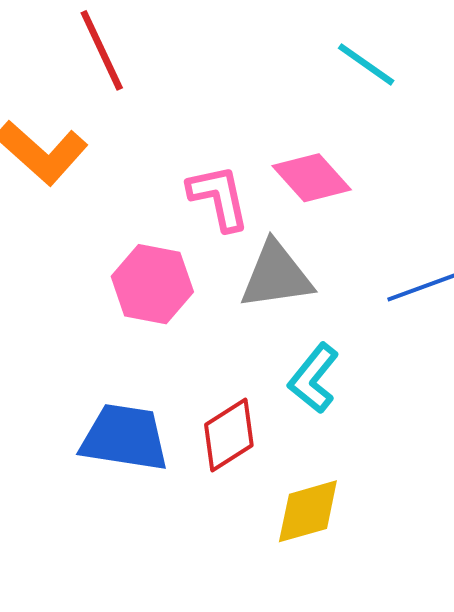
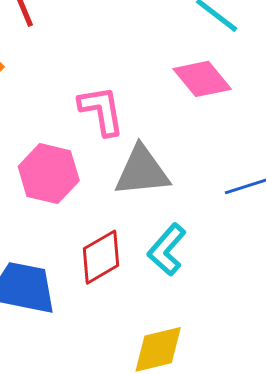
pink diamond: (312, 178) -> (202, 79), moved
red diamond: (229, 435) -> (101, 257), moved

